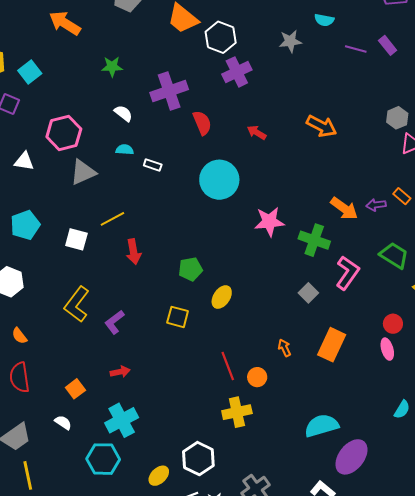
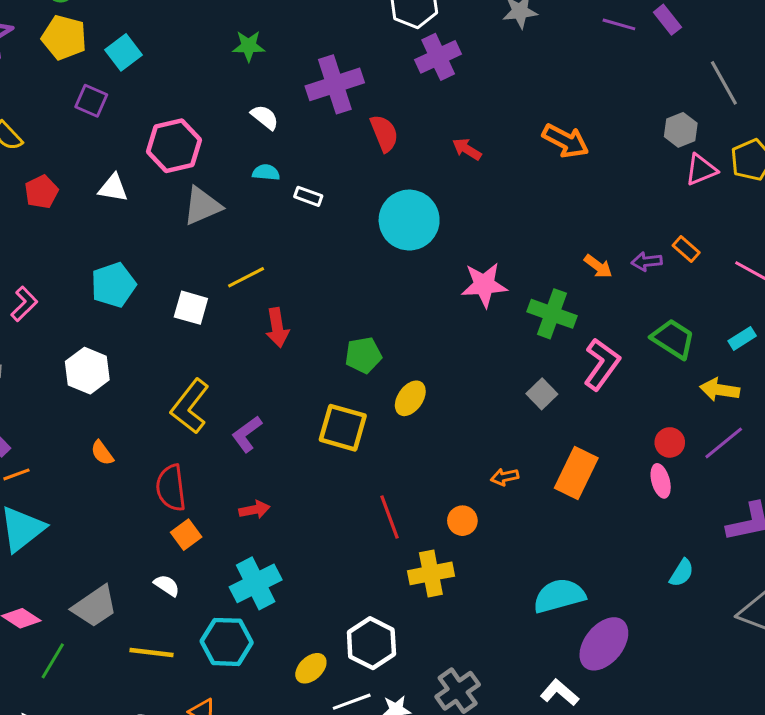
orange arrow: (344, 208) -> (598, 266), size x0.7
yellow square: (178, 317) -> (343, 428), size x1.4
orange arrow: (285, 348) -> (505, 477), turned -78
red line: (228, 366) -> (390, 517), moved
red semicircle: (20, 377) -> (171, 488), moved
yellow line: (28, 475) -> (151, 653), moved, turned -72

